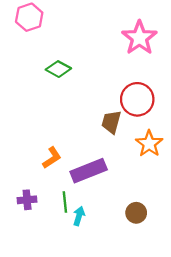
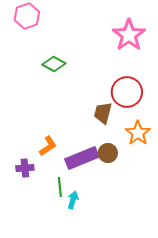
purple cross: (27, 200) -> (25, 168), moved
brown circle: (136, 213) -> (108, 153), moved

